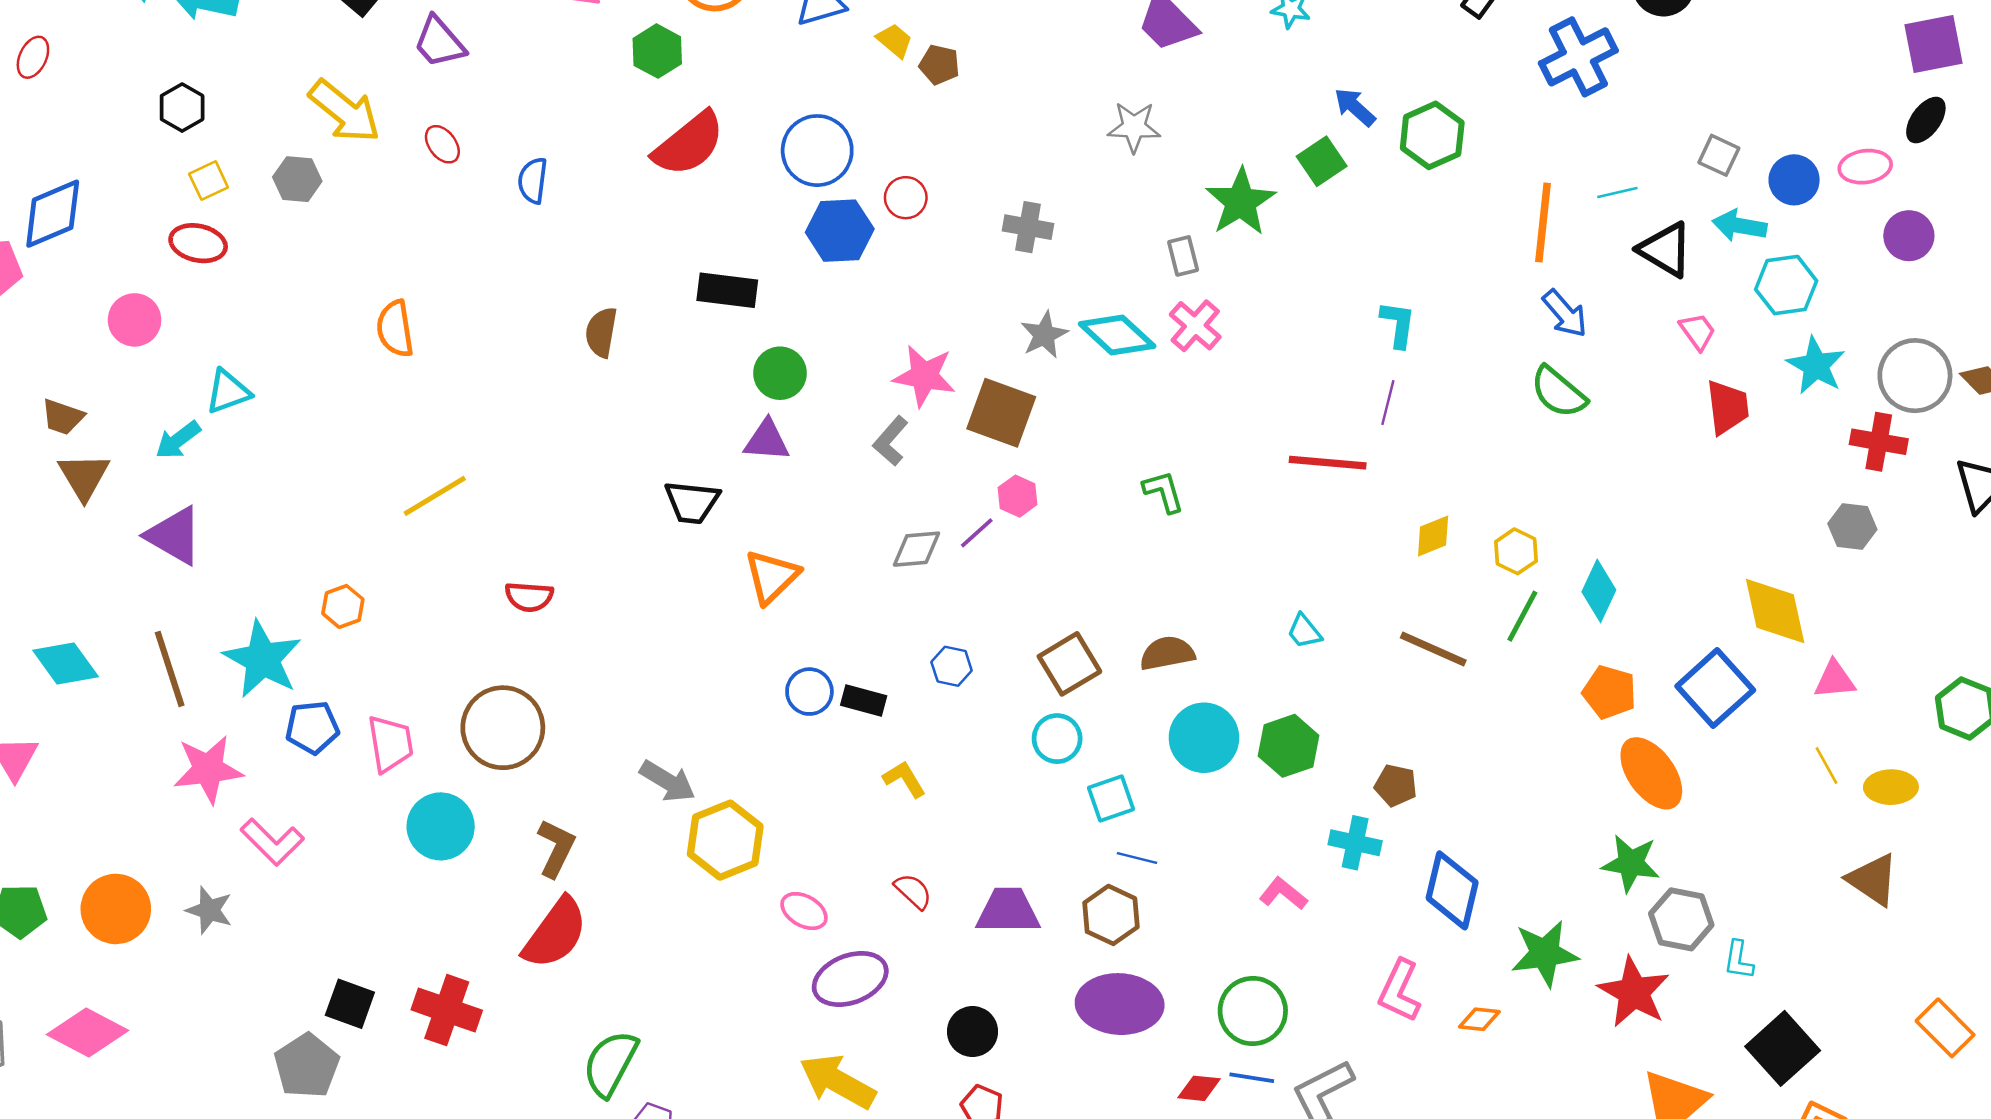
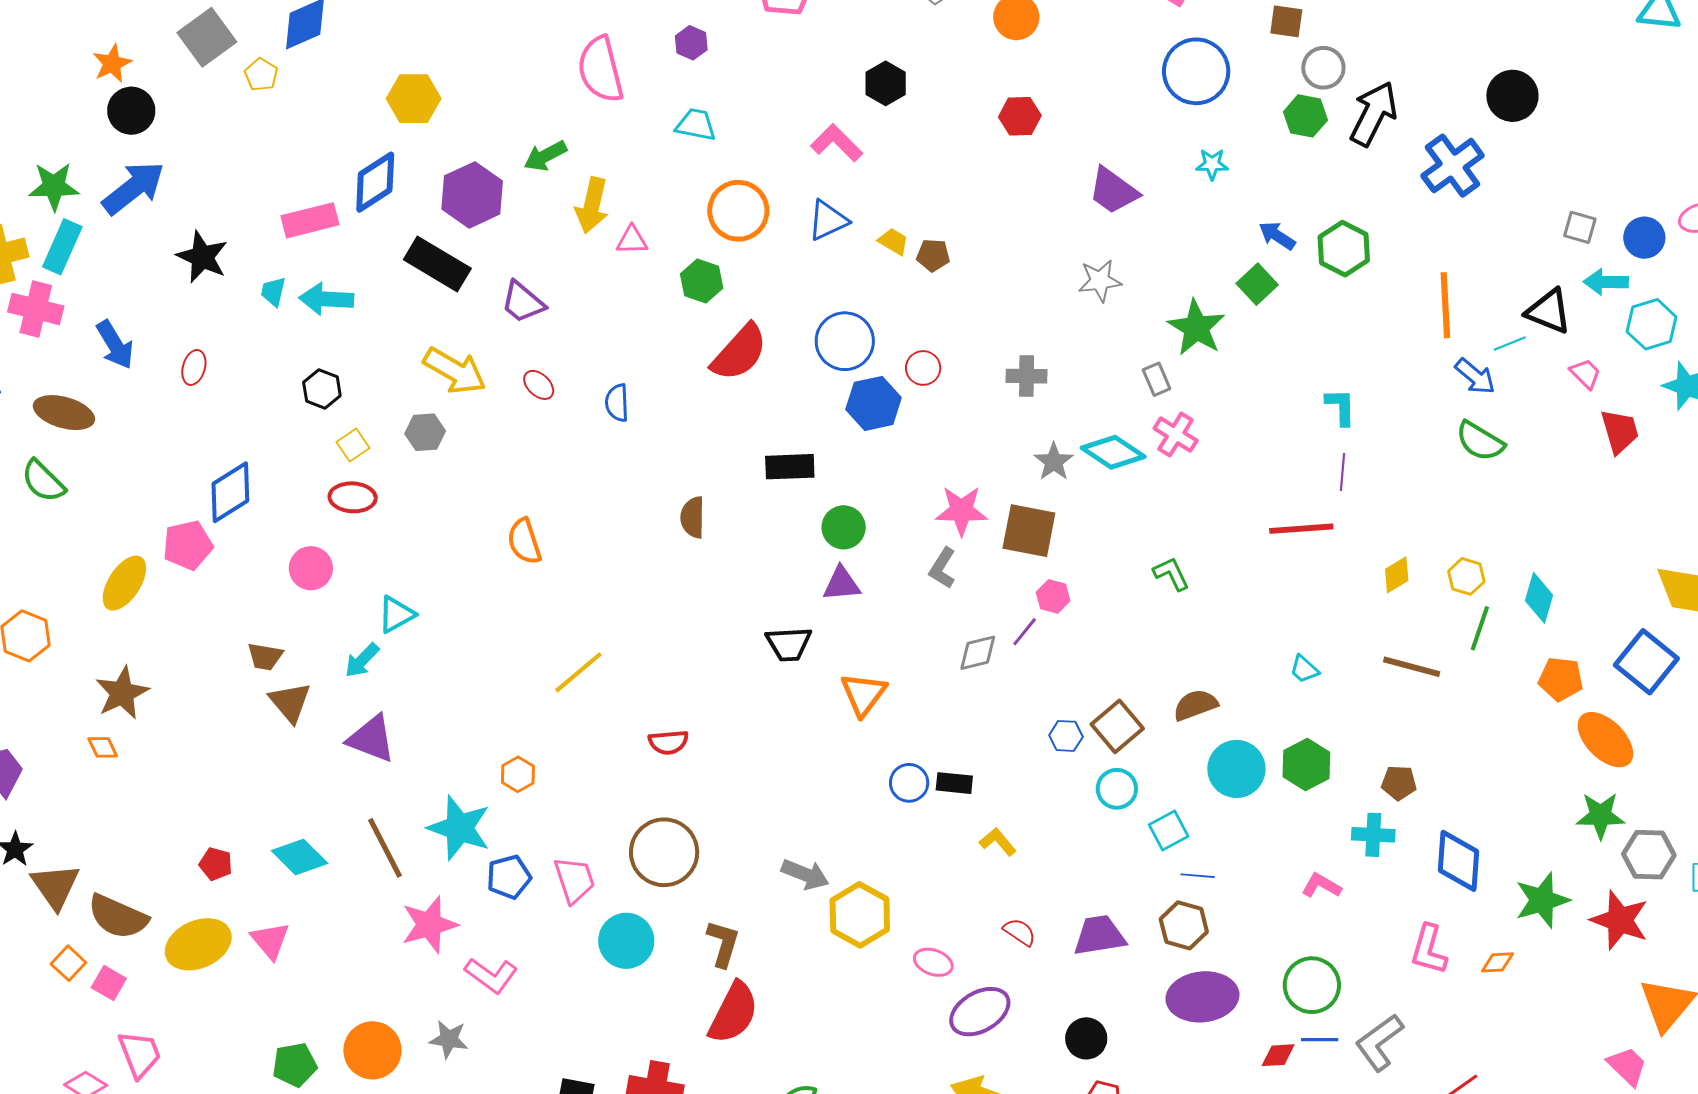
cyan line: (1617, 192) -> (1510, 344), moved
blue hexagon: (952, 666) -> (1066, 736), moved

